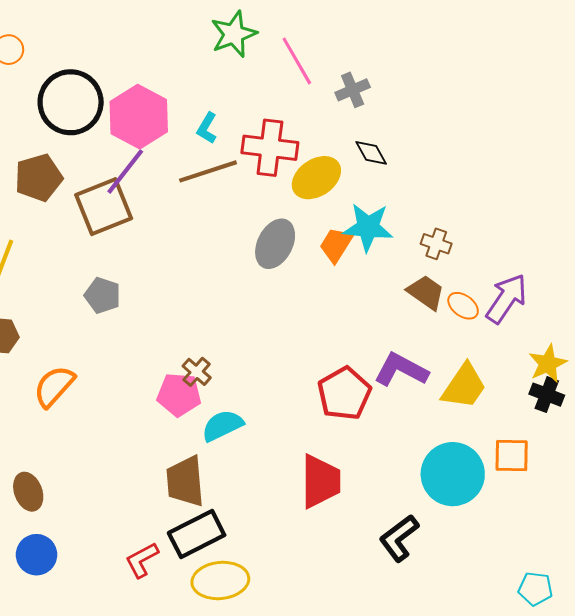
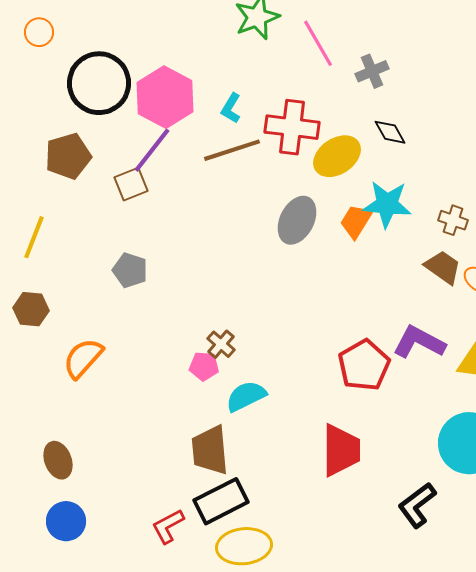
brown square: (104, 207) -> (131, 184), size x0.6
pink pentagon: (179, 395) -> (204, 366), size x0.7

